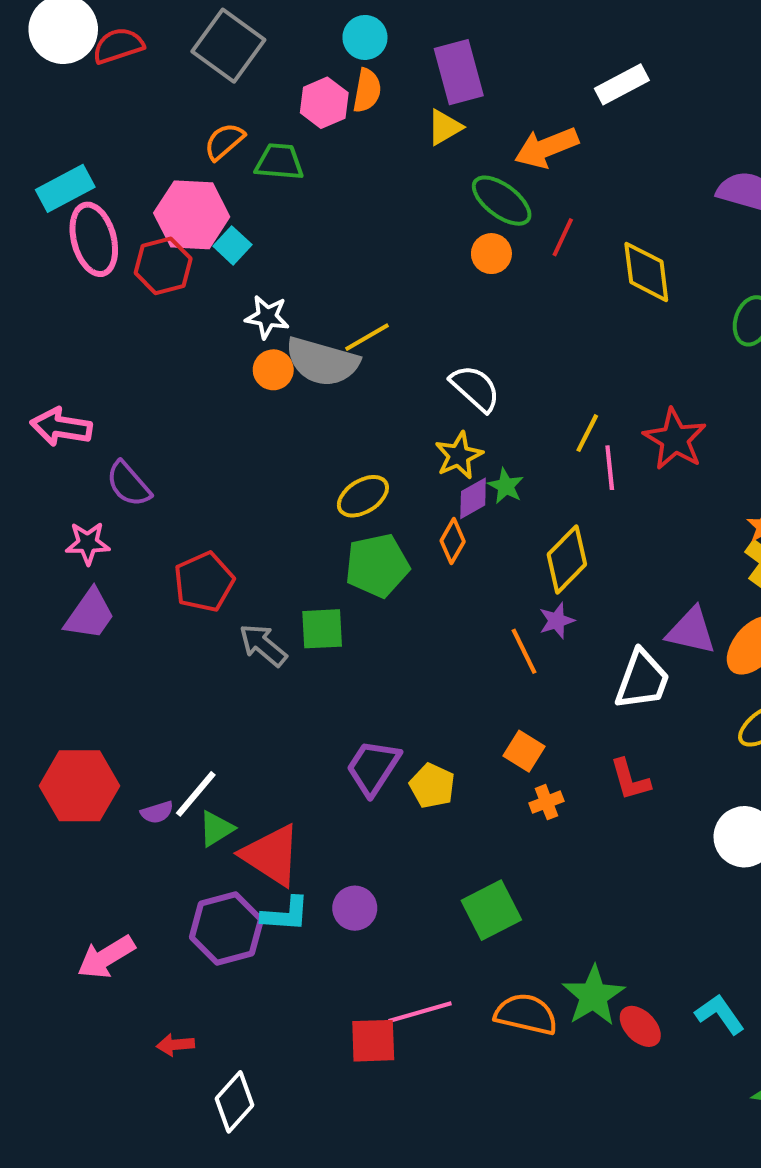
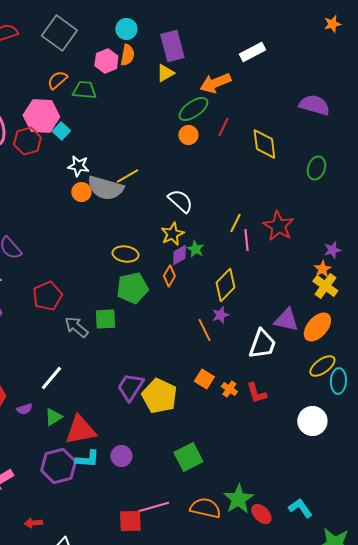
green ellipse: (502, 201) -> (193, 109), turned -72
yellow ellipse: (363, 496) -> (125, 254), turned 40
yellow pentagon: (432, 786) -> (159, 396), size x1.6
white line: (196, 794) -> (51, 378), moved
orange cross: (546, 802) -> (229, 389), moved, turned -35
red triangle: (271, 855) -> (80, 430), turned -44

